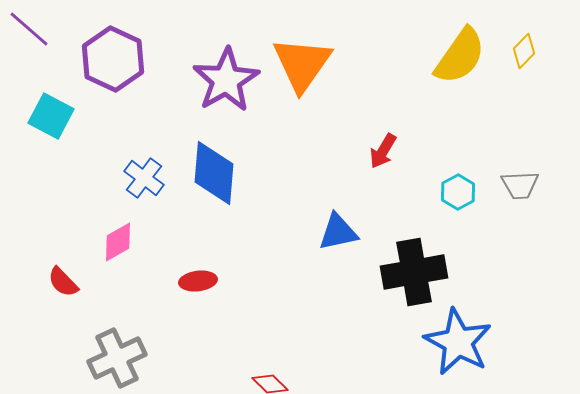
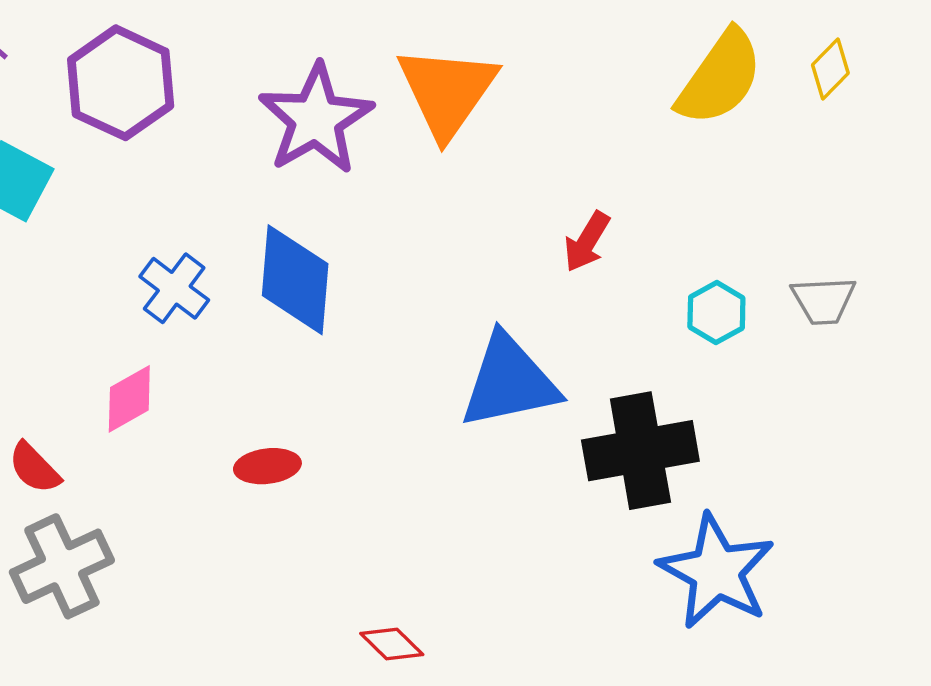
blue triangle: (338, 232) -> (509, 382), size x1.5
gray cross: (117, 358) -> (62, 566), moved

